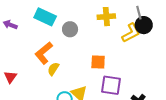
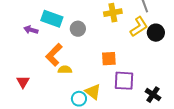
purple arrow: (10, 25) -> (31, 30), moved
black circle: (144, 25) -> (156, 33), moved
yellow semicircle: (53, 69) -> (65, 70), turned 64

